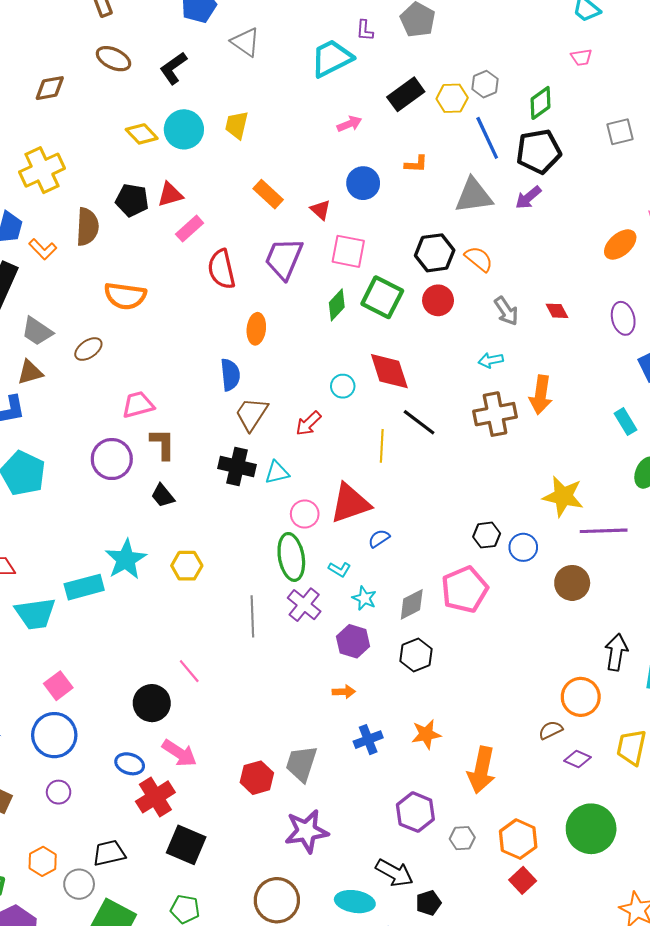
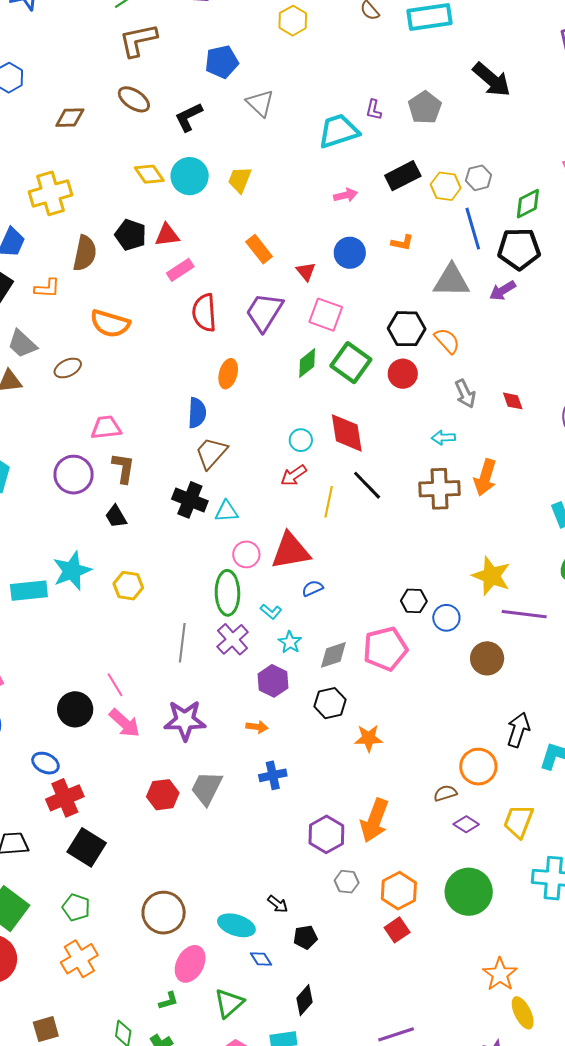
orange L-shape: (43, 249) -> (47, 288), moved, turned -52
red arrow: (308, 423) -> (294, 475), moved
orange star: (426, 734) -> (369, 738), moved
pink arrow: (179, 753) -> (125, 723), moved
purple hexagon: (415, 812) -> (326, 834), moved
purple star: (307, 831) -> (185, 720), moved
black arrow: (394, 873) -> (278, 904), size x0.6

